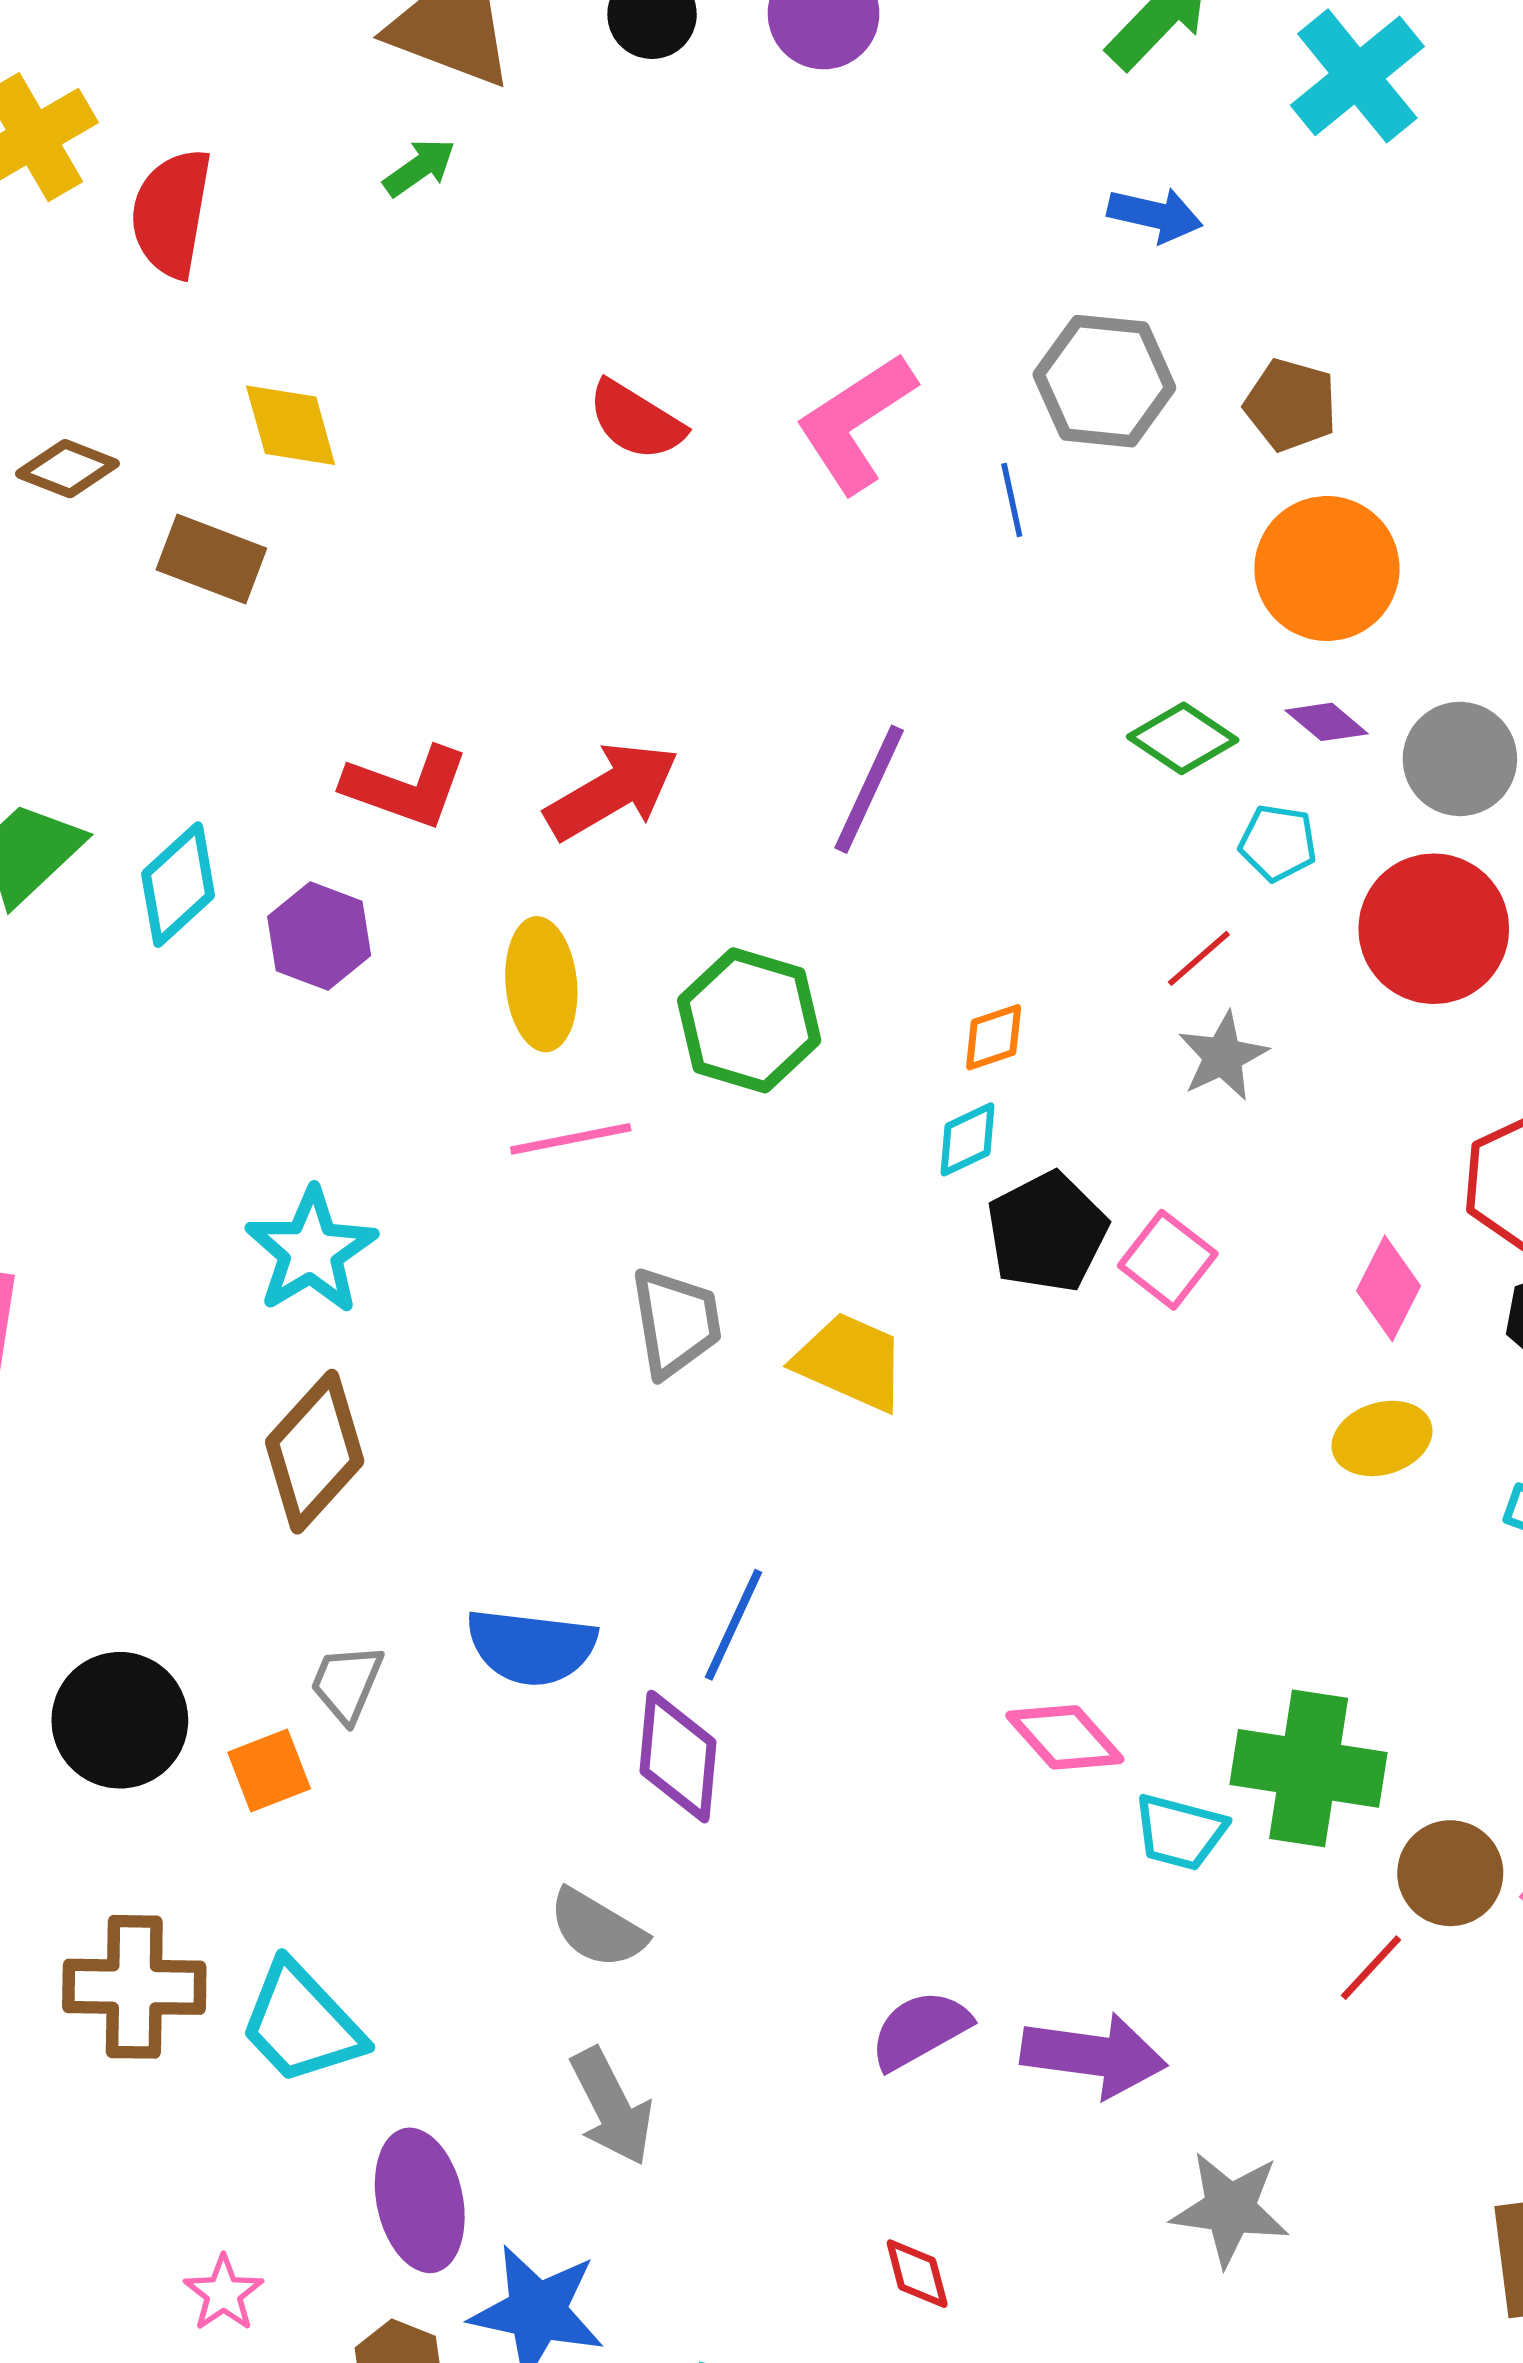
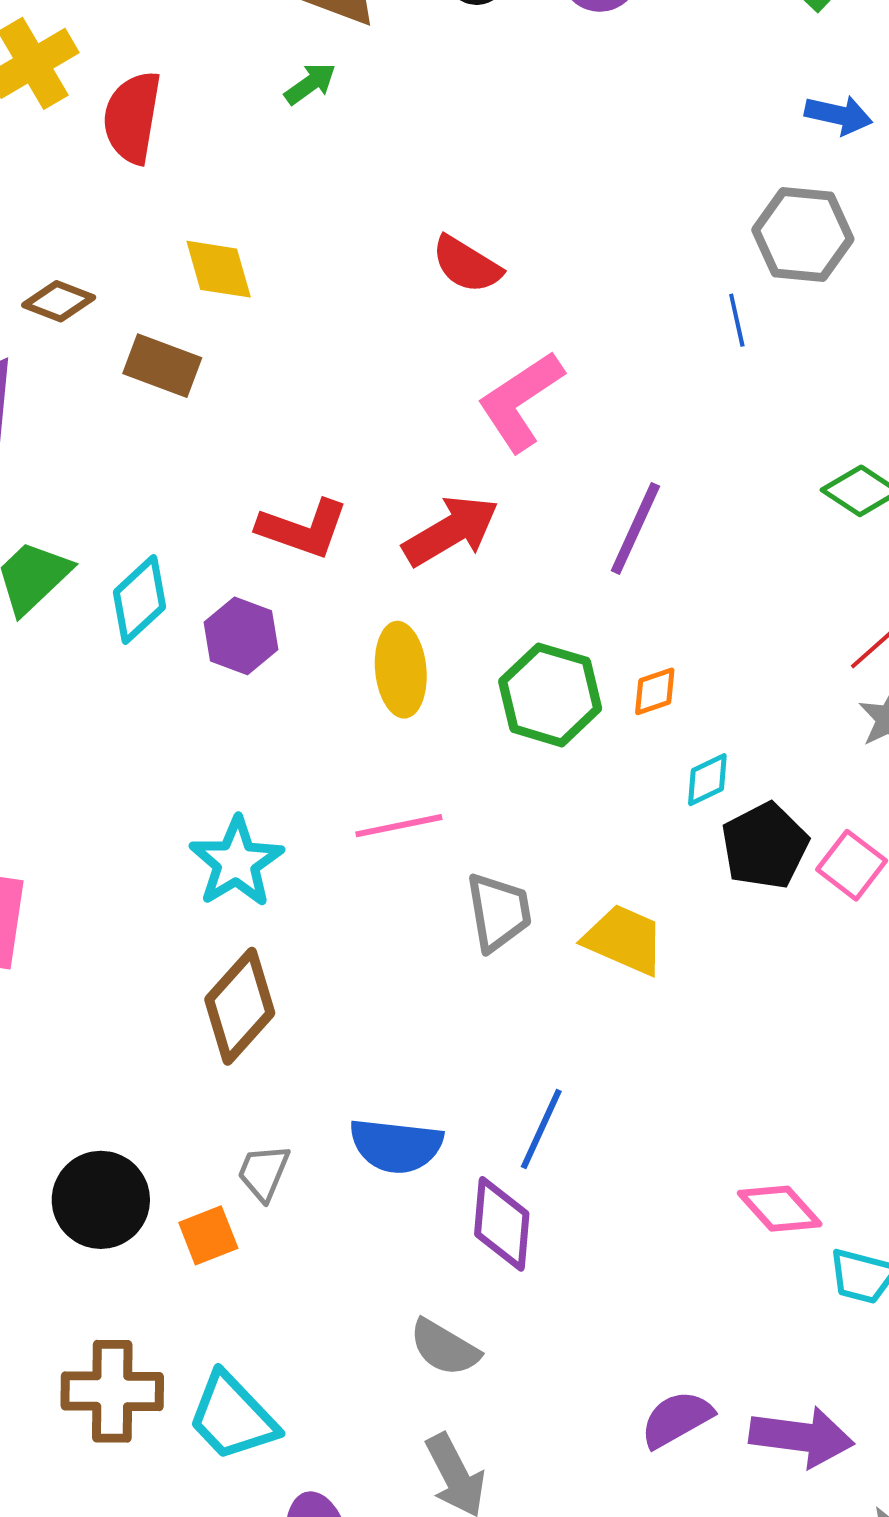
pink L-shape: (856, 423) -> (520, 401), moved
orange diamond: (994, 1037) -> (655, 691), moved
pink line: (571, 1139) -> (399, 826), moved

